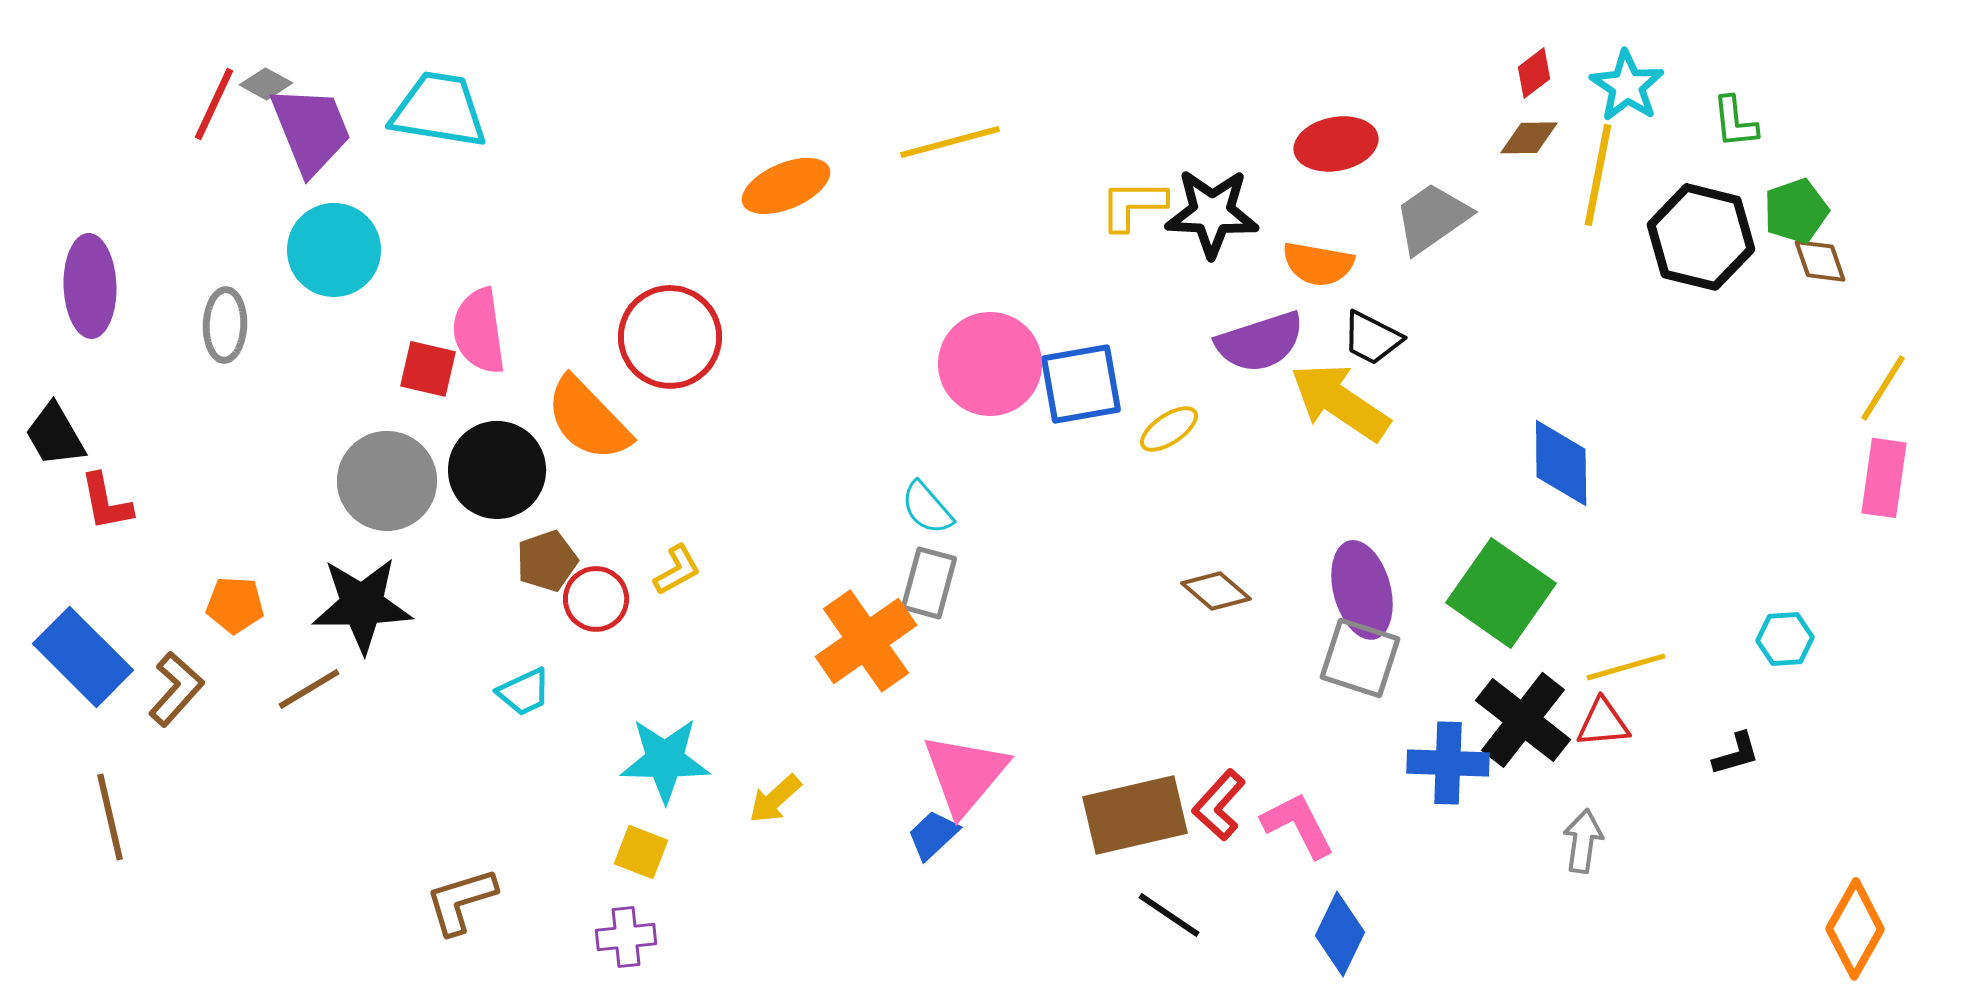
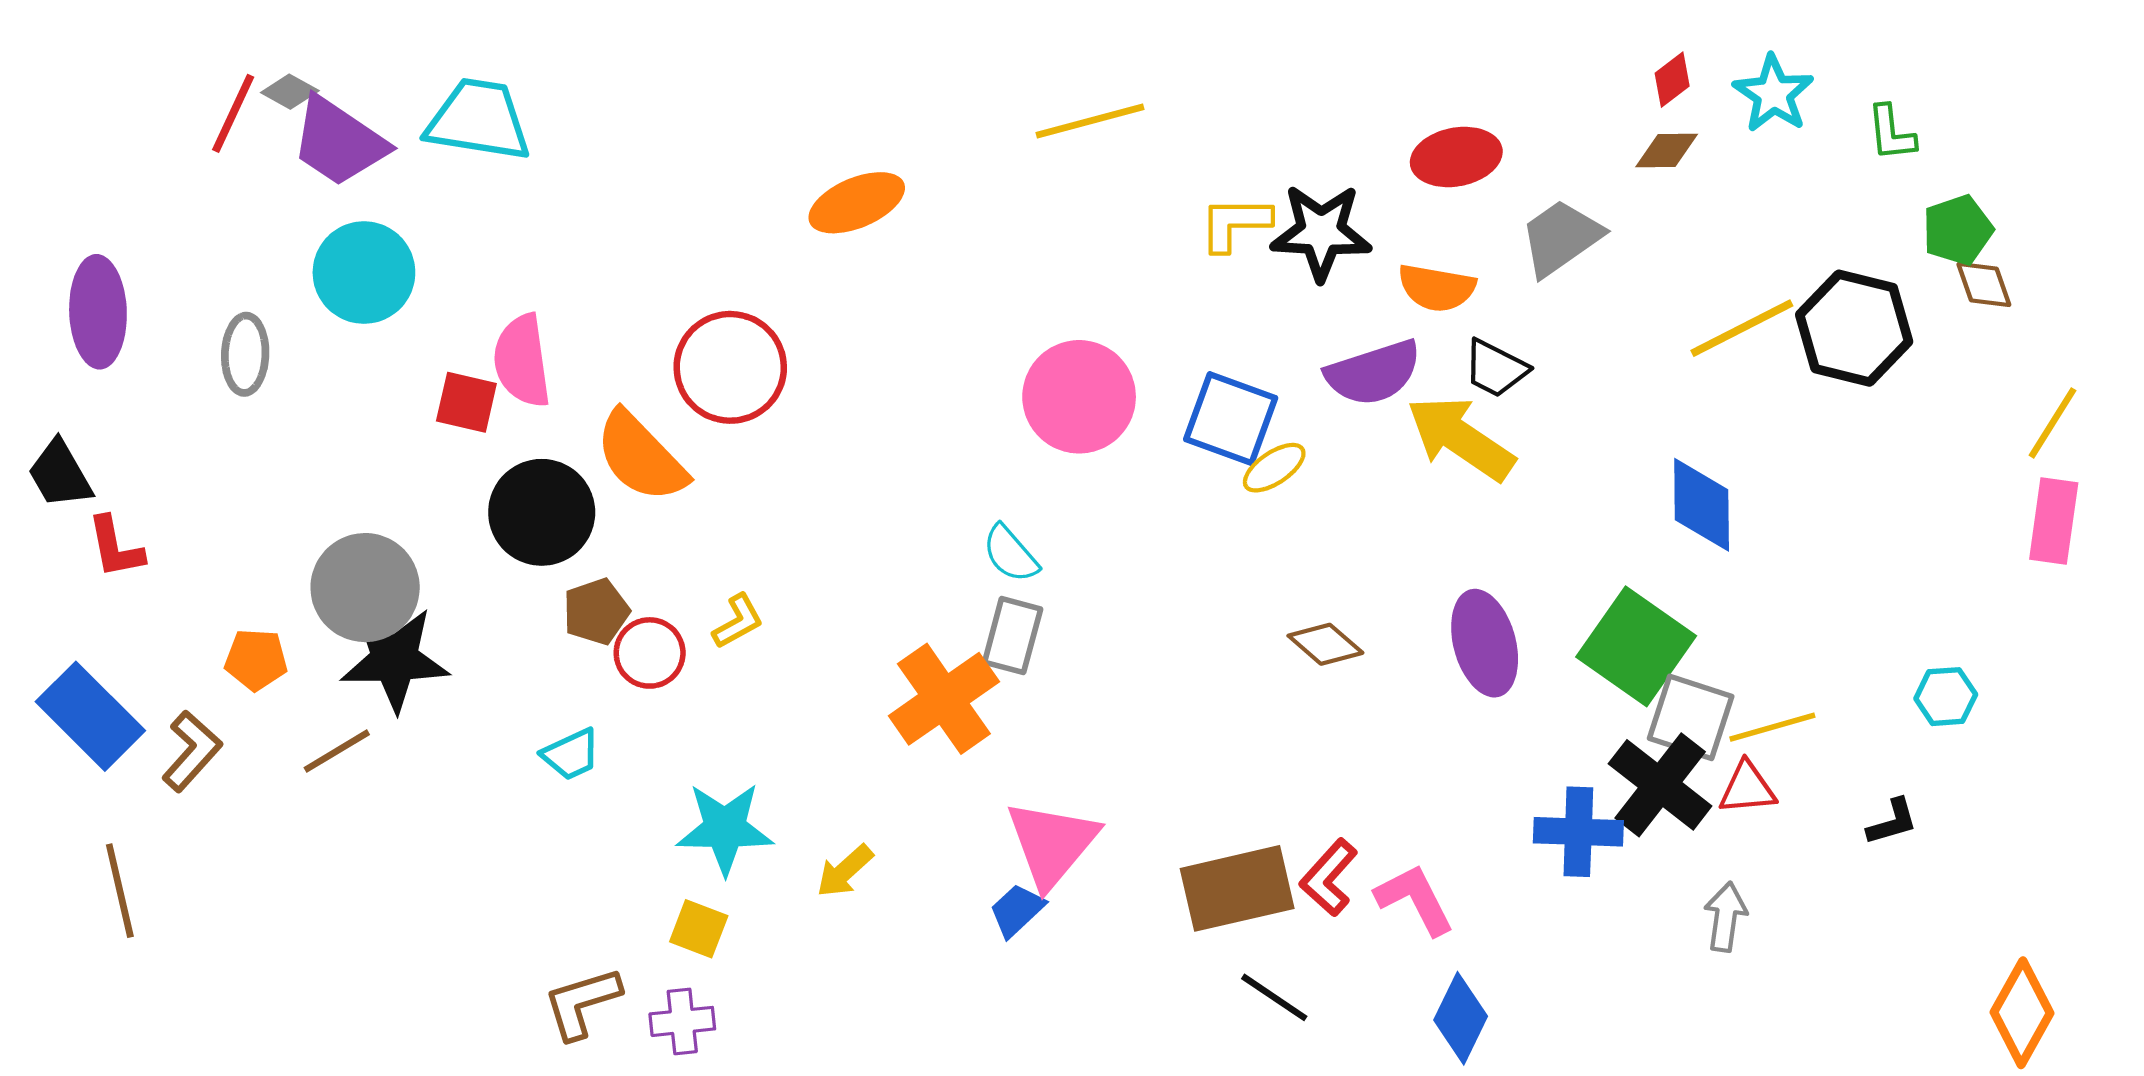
purple trapezoid: (311, 130) -> (339, 142), turned 146
yellow line: (950, 142) -> (1090, 121), moved
yellow line: (1598, 175) -> (1742, 328), moved, turned 52
black hexagon: (1701, 237) -> (1854, 328), moved
blue square: (1081, 384) -> (1231, 419), moved, turned 30
gray circle: (387, 481) -> (365, 588), moved
gray square: (1360, 658) -> (1691, 717), moved
brown L-shape: (461, 901) -> (582, 1003), moved

